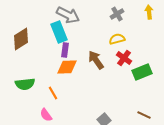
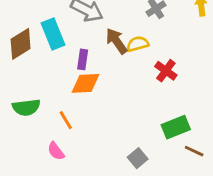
cyan rectangle: (59, 32) -> (53, 34), moved
yellow semicircle: (117, 39) -> (138, 44), moved
brown arrow: (96, 60) -> (117, 41), moved
green rectangle: (142, 72) -> (176, 127), moved

